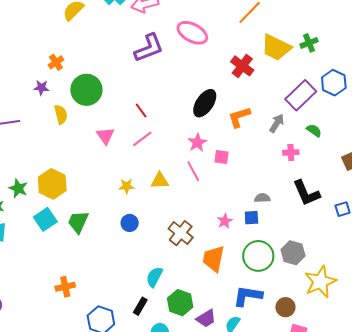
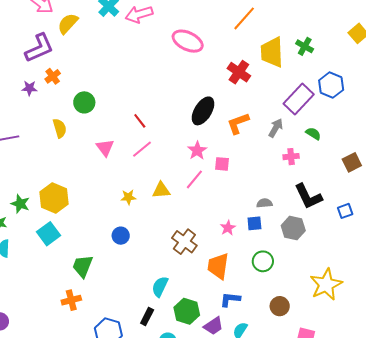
green cross: (309, 43) -> (305, 46), turned -36
yellow trapezoid: (276, 47) -> (272, 52), turned 64
purple L-shape: (149, 48) -> (39, 48), moved
purple star: (41, 88) -> (29, 88), moved
green circle: (86, 90) -> (84, 102), size x0.7
pink line: (193, 171) -> (194, 179), turned 70
green trapezoid: (78, 222) -> (83, 266), moved
blue circle: (130, 223) -> (121, 236), moved
gray hexagon: (293, 253) -> (293, 228), moved
green circle: (258, 256) -> (263, 261), size x0.7
blue L-shape: (248, 296) -> (230, 299), moved, size x0.7
brown circle: (285, 307) -> (280, 306), moved

